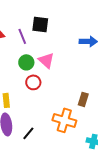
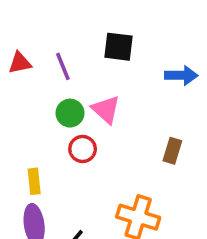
black square: (40, 24) -> (118, 47), moved
brown rectangle: (83, 99) -> (172, 151), moved

